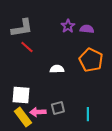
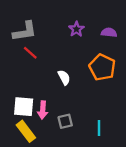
purple semicircle: (87, 29) -> (109, 32), moved
white semicircle: (57, 69) -> (64, 77), turned 64
pink arrow: (38, 112) -> (43, 110), moved, turned -84

